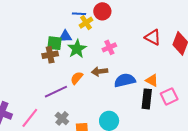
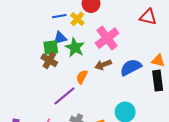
blue line: (79, 14) -> (59, 16), moved
pink cross: (109, 47) -> (107, 38), size x1.6
brown cross: (50, 55) -> (49, 60), turned -35

